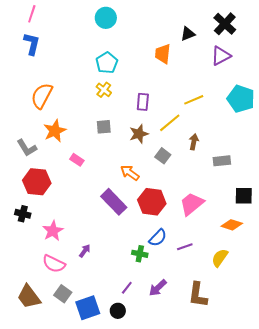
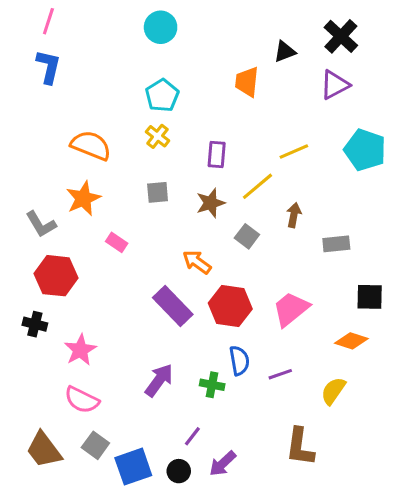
orange semicircle: (42, 96) -> (91, 145), moved, turned 84
blue semicircle: (158, 238) -> (239, 361), turned -54
purple arrow: (85, 251) -> (159, 380), moved, size x1.6
purple arrow: (158, 288) -> (223, 464), moved

